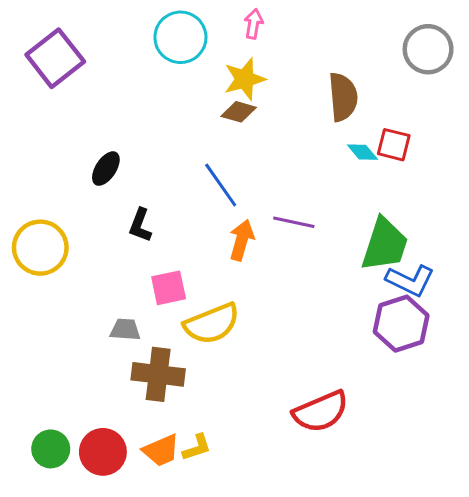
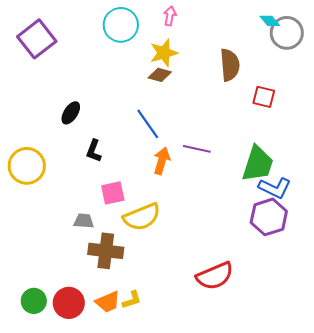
cyan diamond: (362, 152) -> (270, 21), moved

